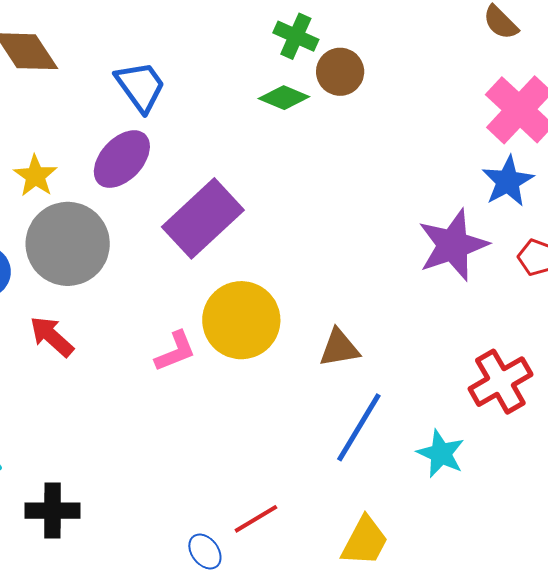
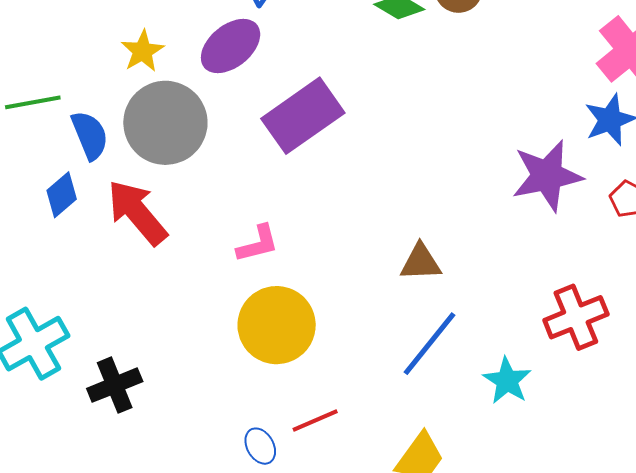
yellow circle: (241, 320) -> (277, 325), moved
red arrow: (52, 336) -> (137, 212), size x1.5
black cross: (52, 511) -> (115, 385), turned -30

